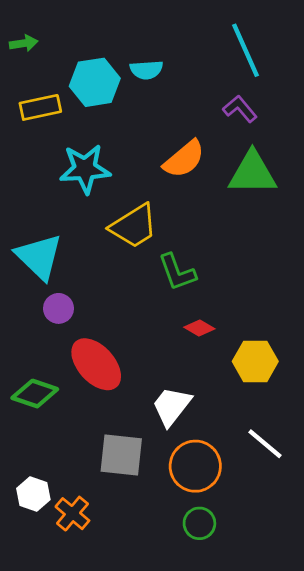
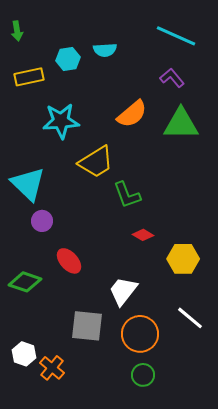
green arrow: (24, 43) -> (17, 31), turned 90
cyan line: (246, 50) -> (176, 36), turned -42
cyan hexagon: (95, 82) -> (68, 59), size x0.7
red ellipse: (96, 364) -> (69, 261), size x0.7

